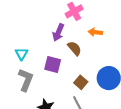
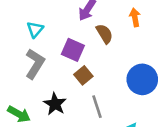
orange arrow: (95, 32) -> (135, 17), turned 64
brown square: (81, 82) -> (83, 75), moved

